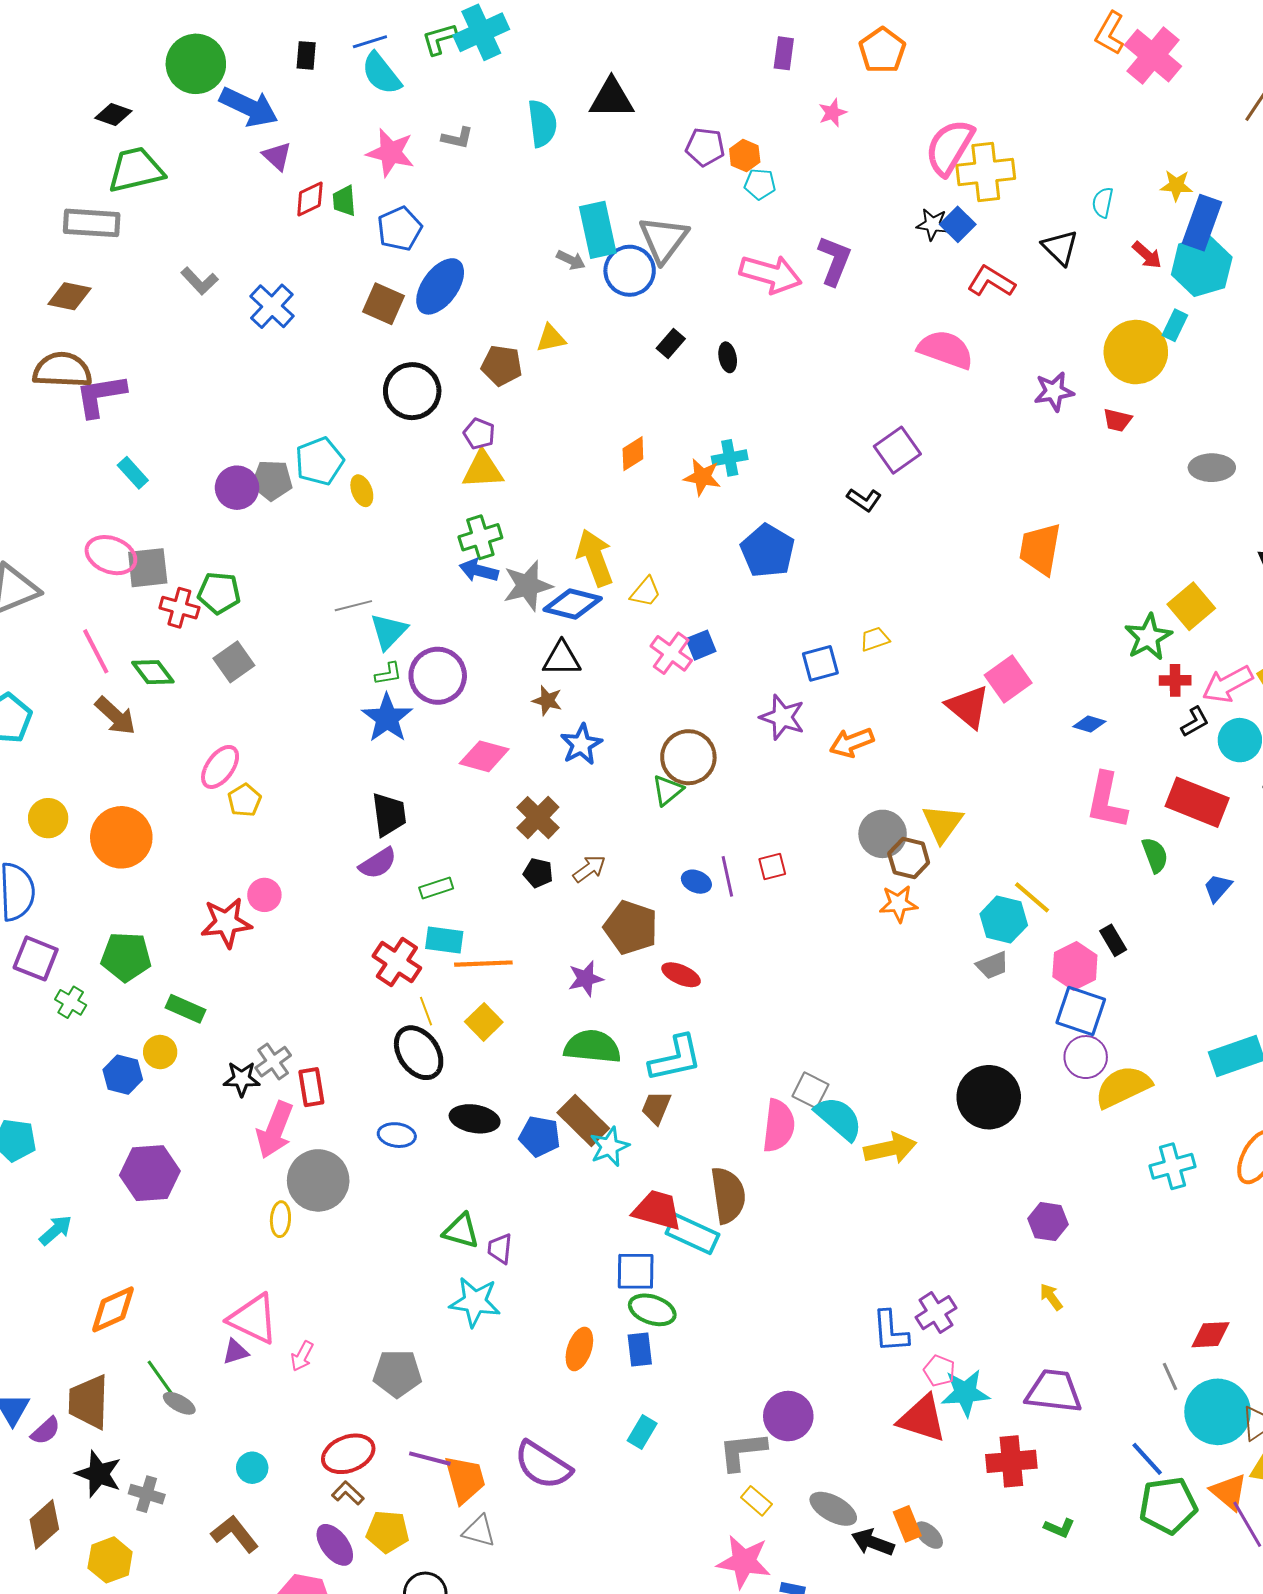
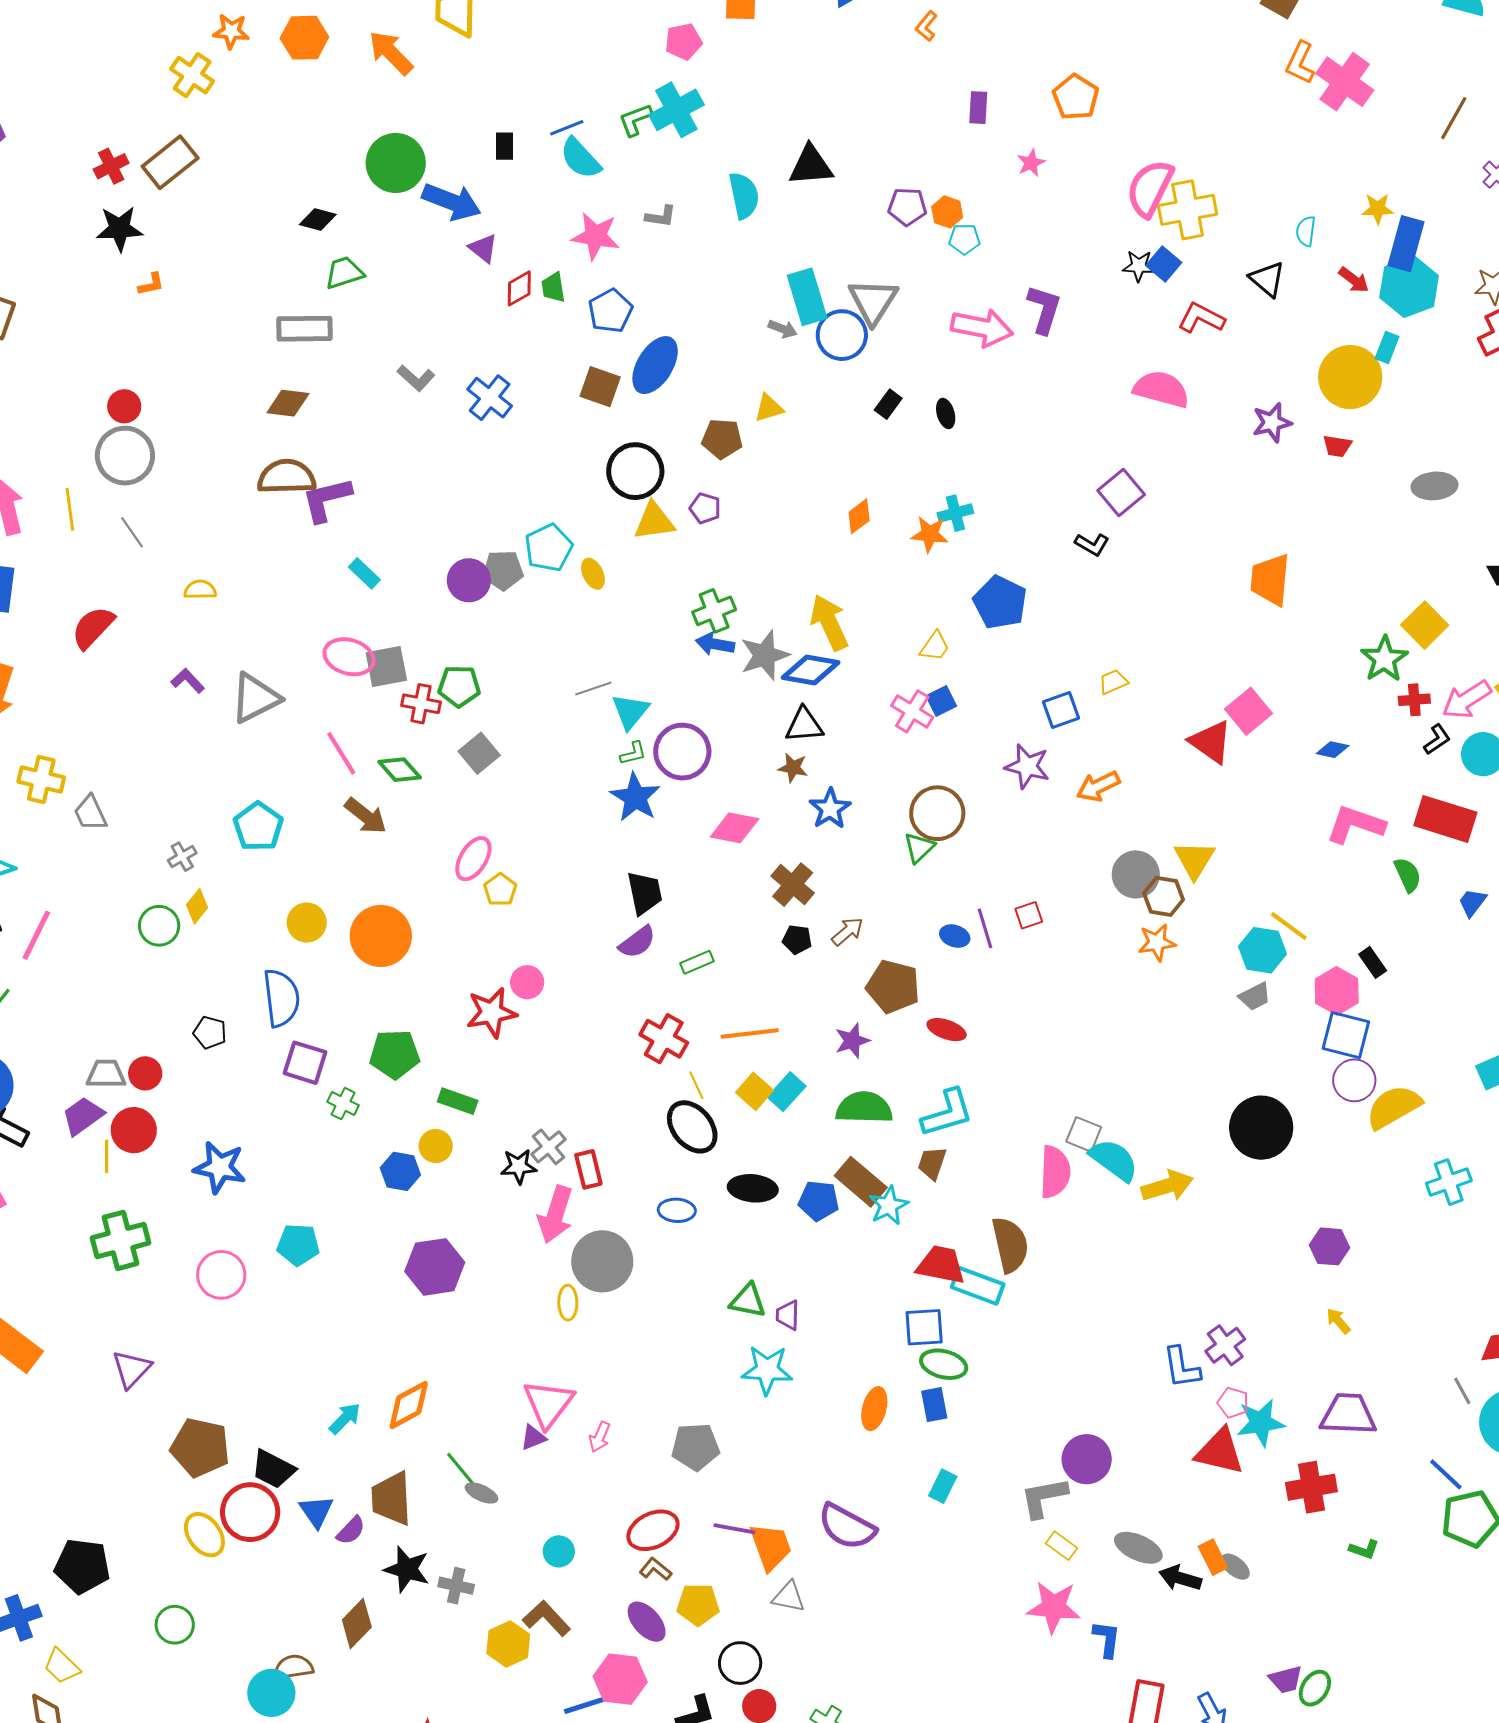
green trapezoid: (136, 170) -> (344, 273), size x0.7
yellow triangle: (483, 470) -> (654, 521), moved
yellow trapezoid: (646, 592) -> (935, 646), moved
pink L-shape: (1107, 801) -> (1355, 824), turned 102
cyan rectangle: (444, 940) -> (787, 1092), moved, turned -51
cyan arrow: (56, 1230) -> (345, 1418), moved
pink triangle: (253, 1319) -> (548, 1404), turned 46
yellow hexagon: (110, 1560) -> (508, 1644), moved

